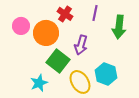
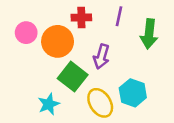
red cross: (65, 14) -> (81, 18), turned -35

